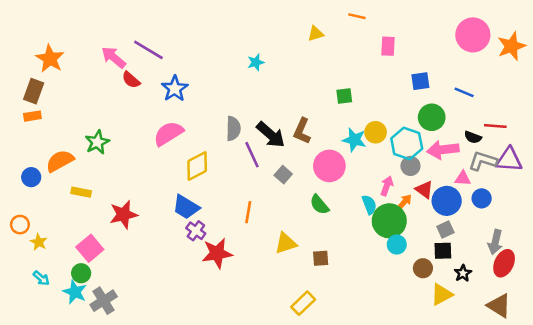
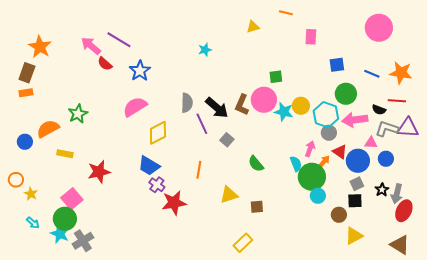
orange star: (512, 46) -> (401, 73), moved, turned 30
pink circle: (329, 166) -> (264, 100), moved
green circle: (81, 273) -> (65, 219), size x1.5
black star: (463, 273) -> (382, 190), moved

